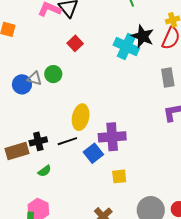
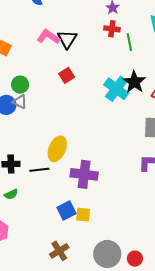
green circle: (53, 74) -> (20, 85), moved
blue square: (93, 153) -> (66, 210), moved

